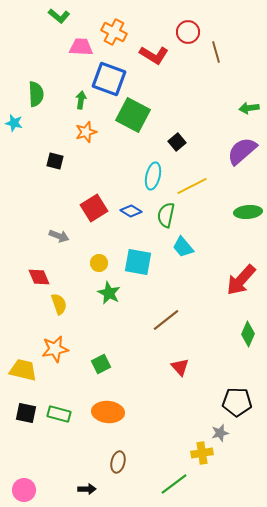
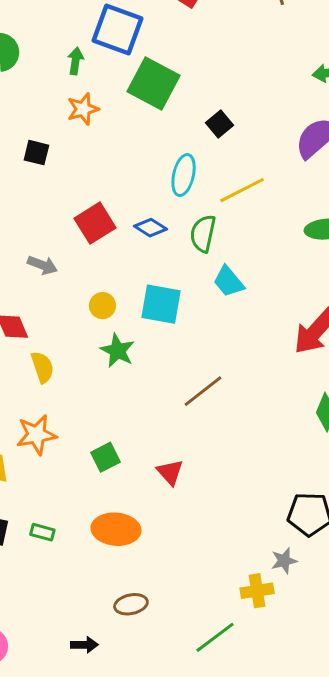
red triangle: (180, 367) -> (170, 472), moved
green rectangle: (59, 414) -> (42, 532), size x0.7
brown ellipse: (118, 462) -> (131, 604), turned 65

